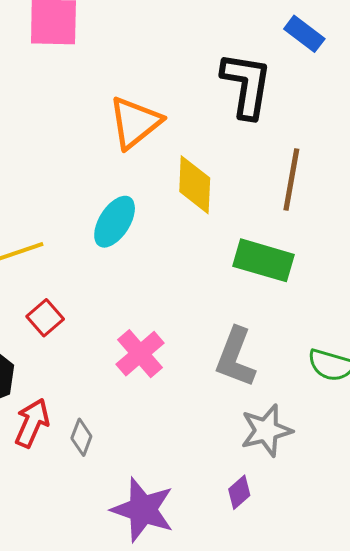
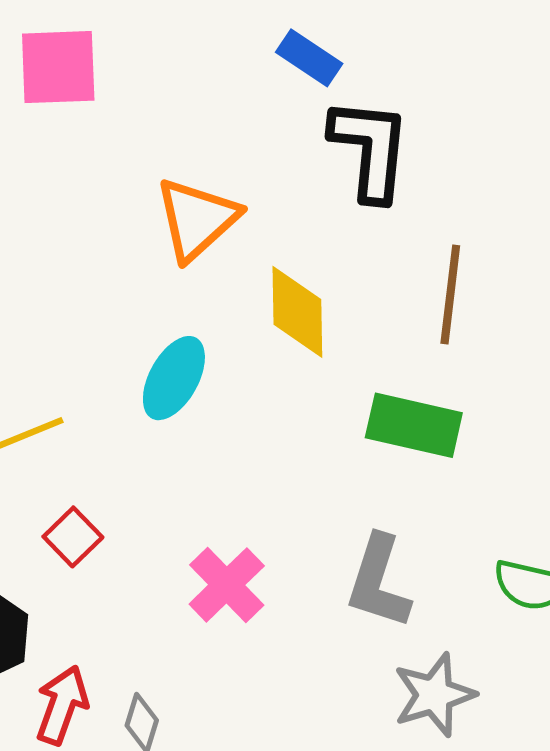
blue rectangle: (304, 34) -> (309, 58), moved

